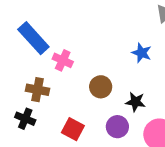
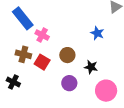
black cross: (25, 119) -> (13, 82), moved
purple circle: (117, 127) -> (69, 83), moved
red square: (73, 129) -> (42, 62), moved

